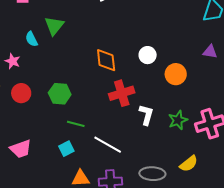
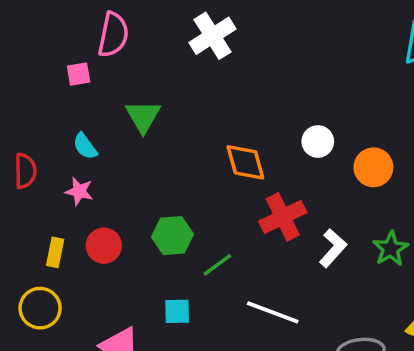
cyan semicircle: (32, 39) -> (85, 146), moved
white L-shape: (146, 115) -> (333, 248), turned 35
green line: (76, 124) -> (217, 265), moved, turned -42
cyan square: (66, 149) -> (177, 311), moved, turned 35

